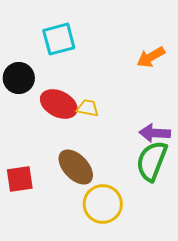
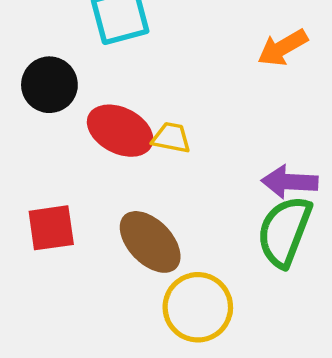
red square: (20, 179) -> (51, 228), moved

